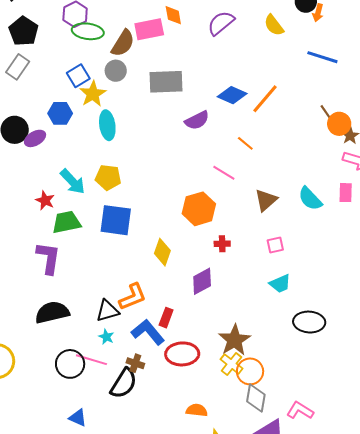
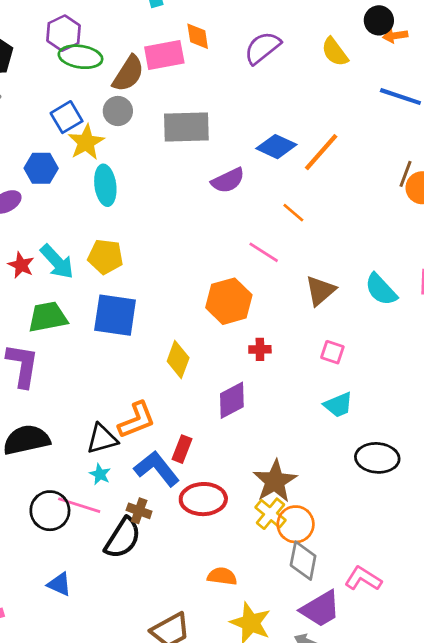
orange arrow: (318, 13) -> (395, 36), turned 66
brown line: (327, 114) -> (406, 174), turned 54
red star: (45, 200) -> (21, 265), moved
pink square: (275, 245) -> (332, 352), turned 30

